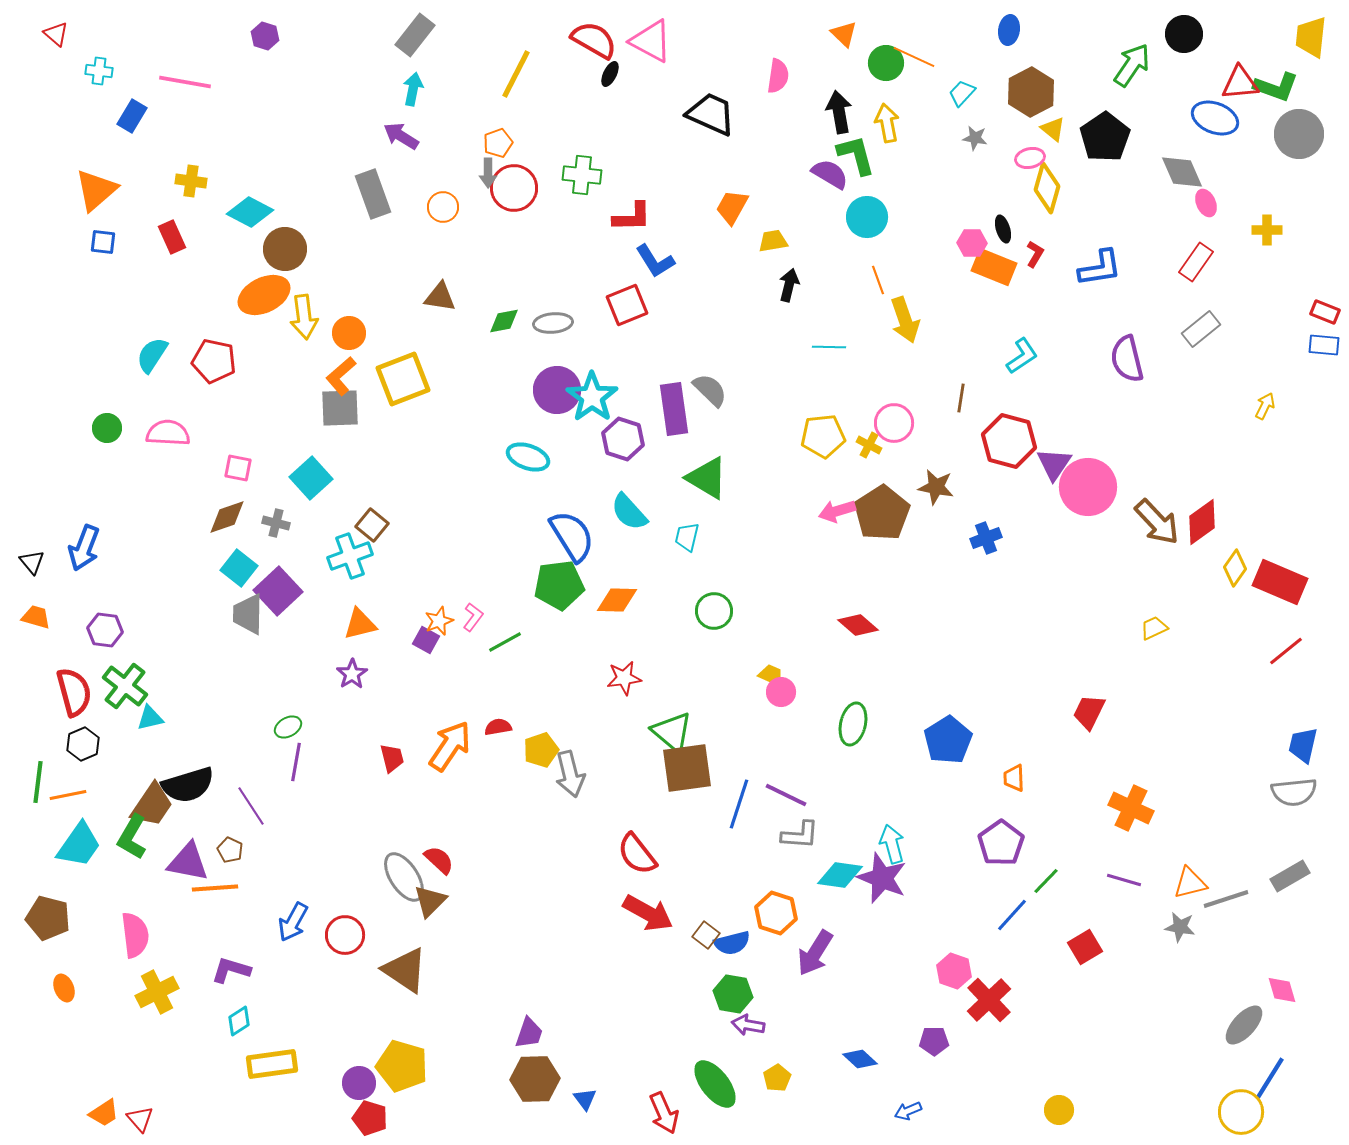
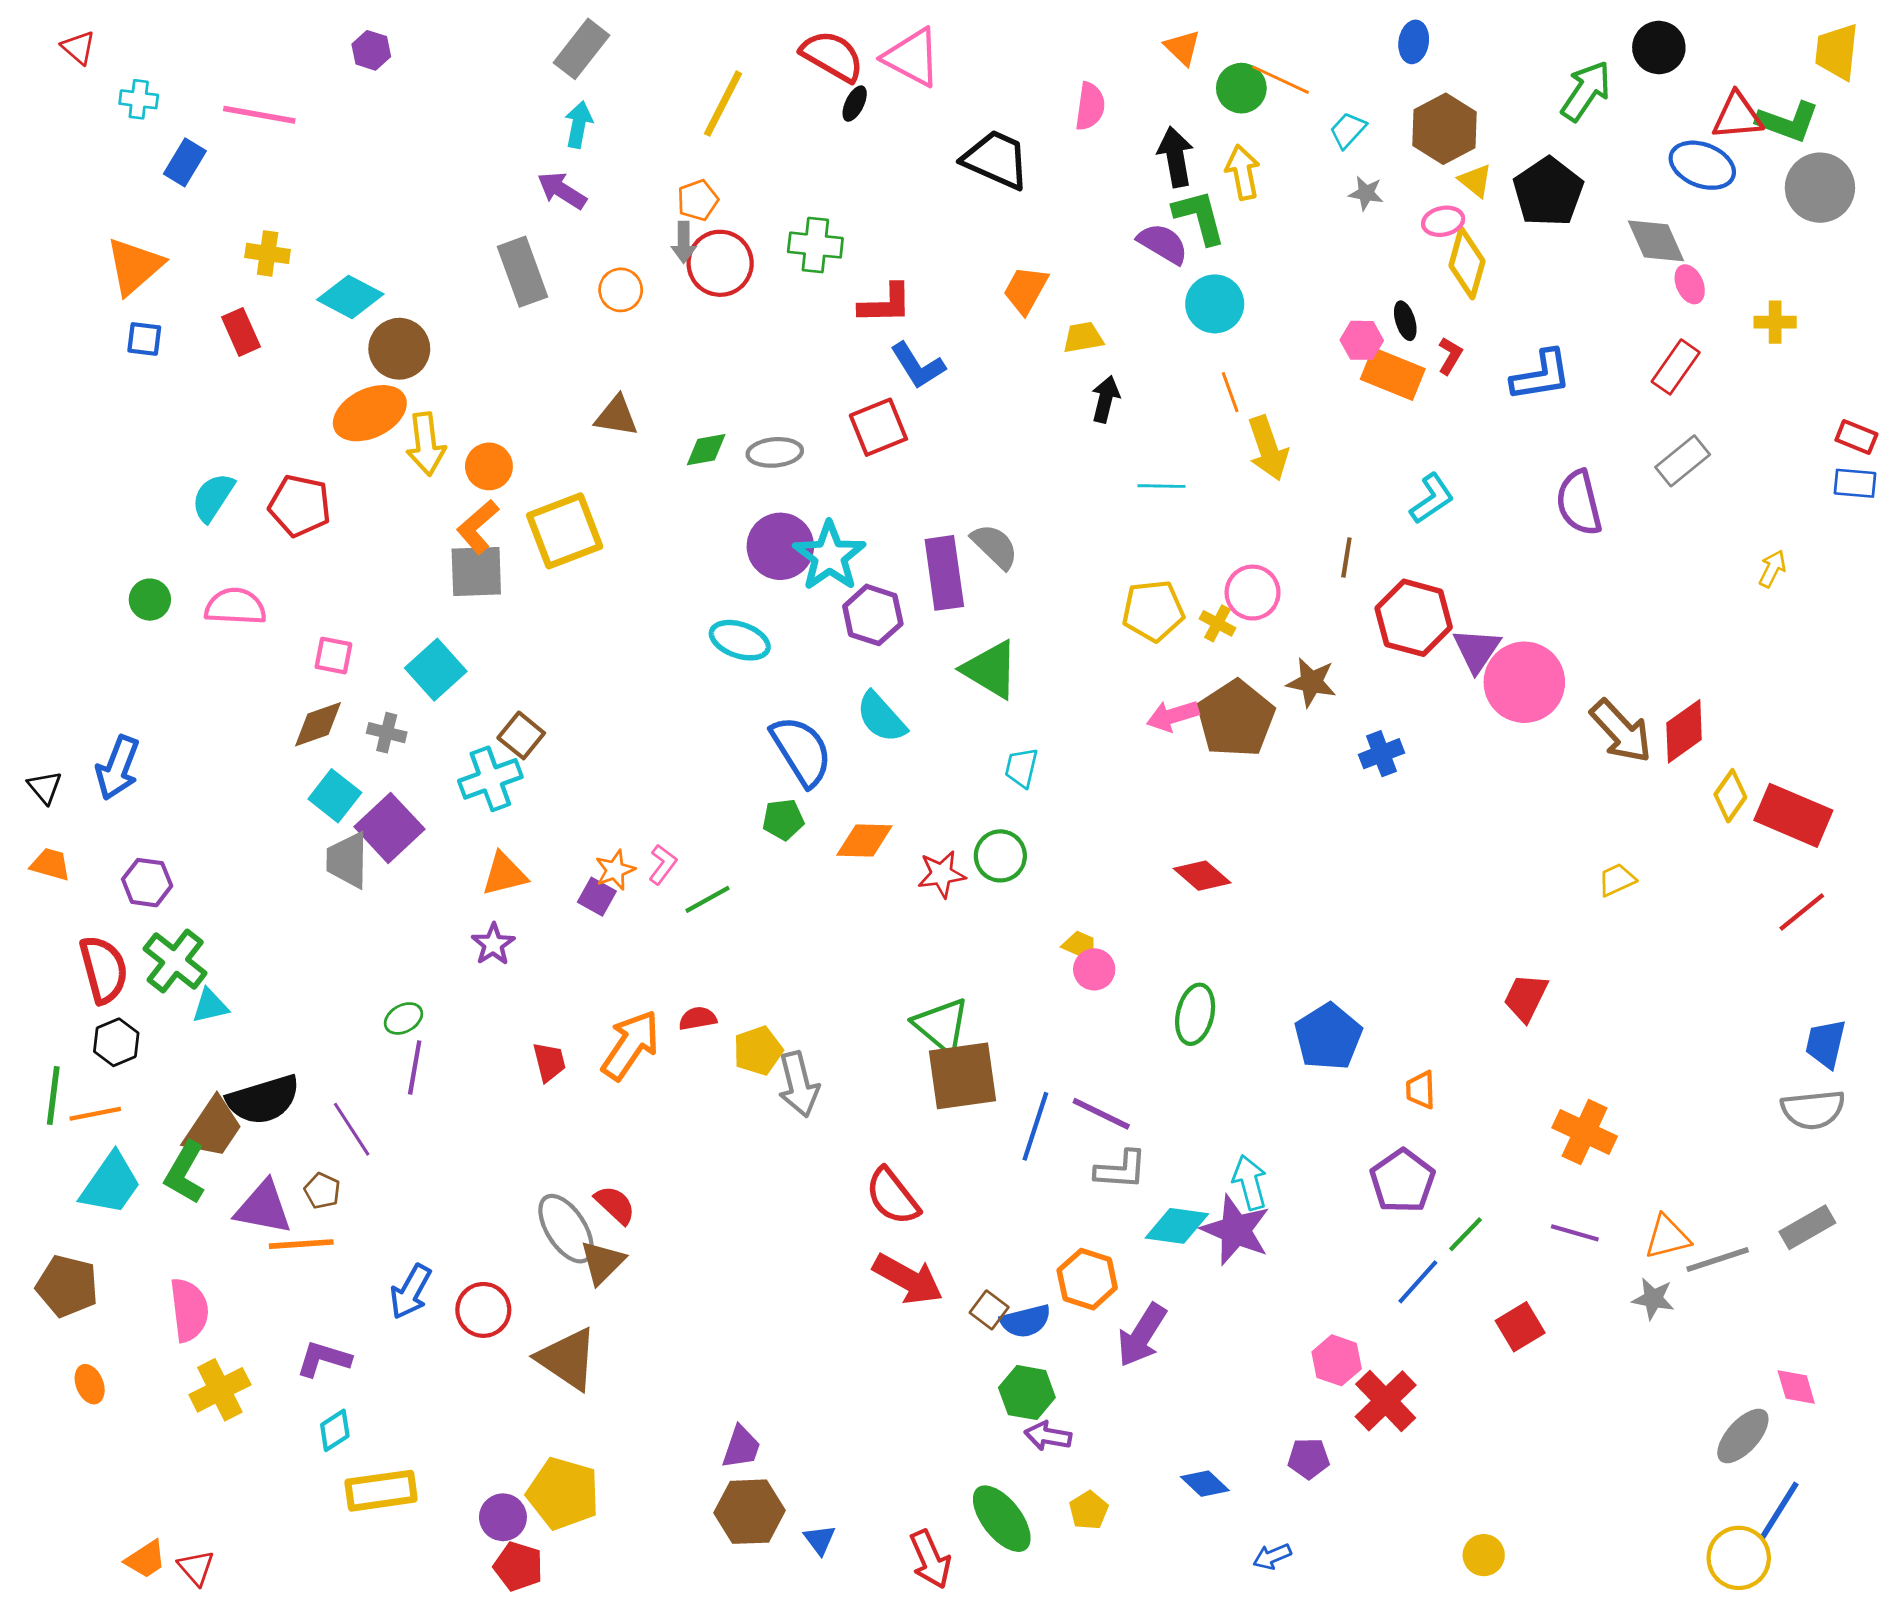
cyan trapezoid: (687, 537) -> (1021, 768), moved
green pentagon: (559, 585) -> (783, 820), size x0.6
red star: (624, 678) -> (941, 874), moved

